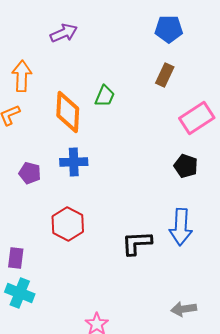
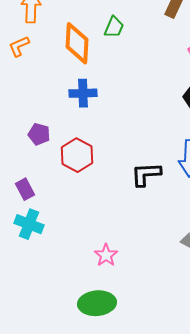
purple pentagon: (30, 173) -> (39, 134), moved
purple rectangle: (16, 258) -> (25, 189), turned -35

